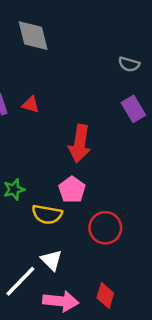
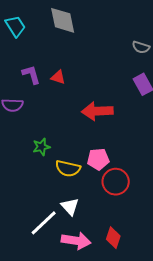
red arrow: (80, 144) -> (97, 111), turned 76
pink pentagon: (72, 190) -> (98, 159), moved, turned 30

